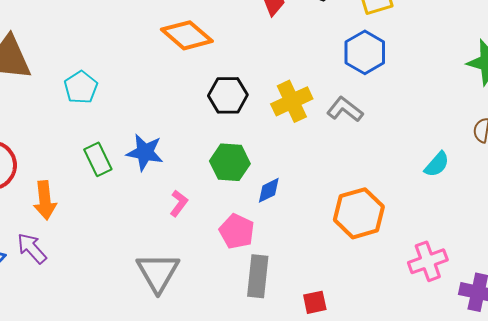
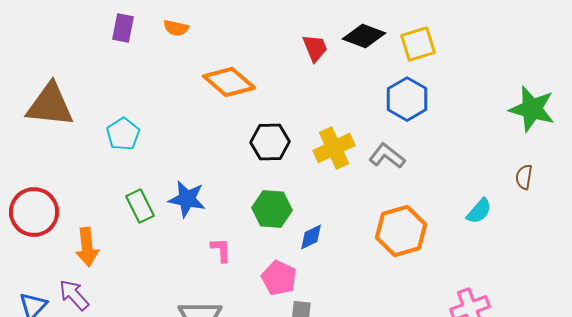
pink L-shape: (179, 203) -> (221, 250), turned -40
orange hexagon: (359, 213) -> (401, 231), moved

